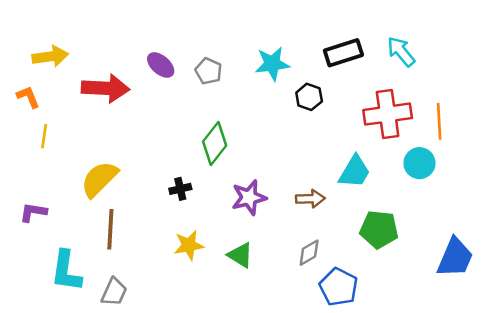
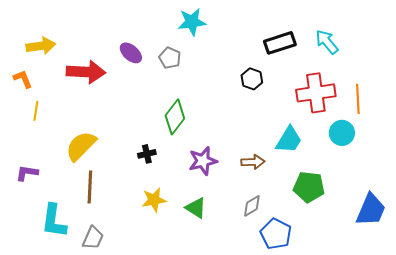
cyan star: (272, 64) -> (192, 22), moved

